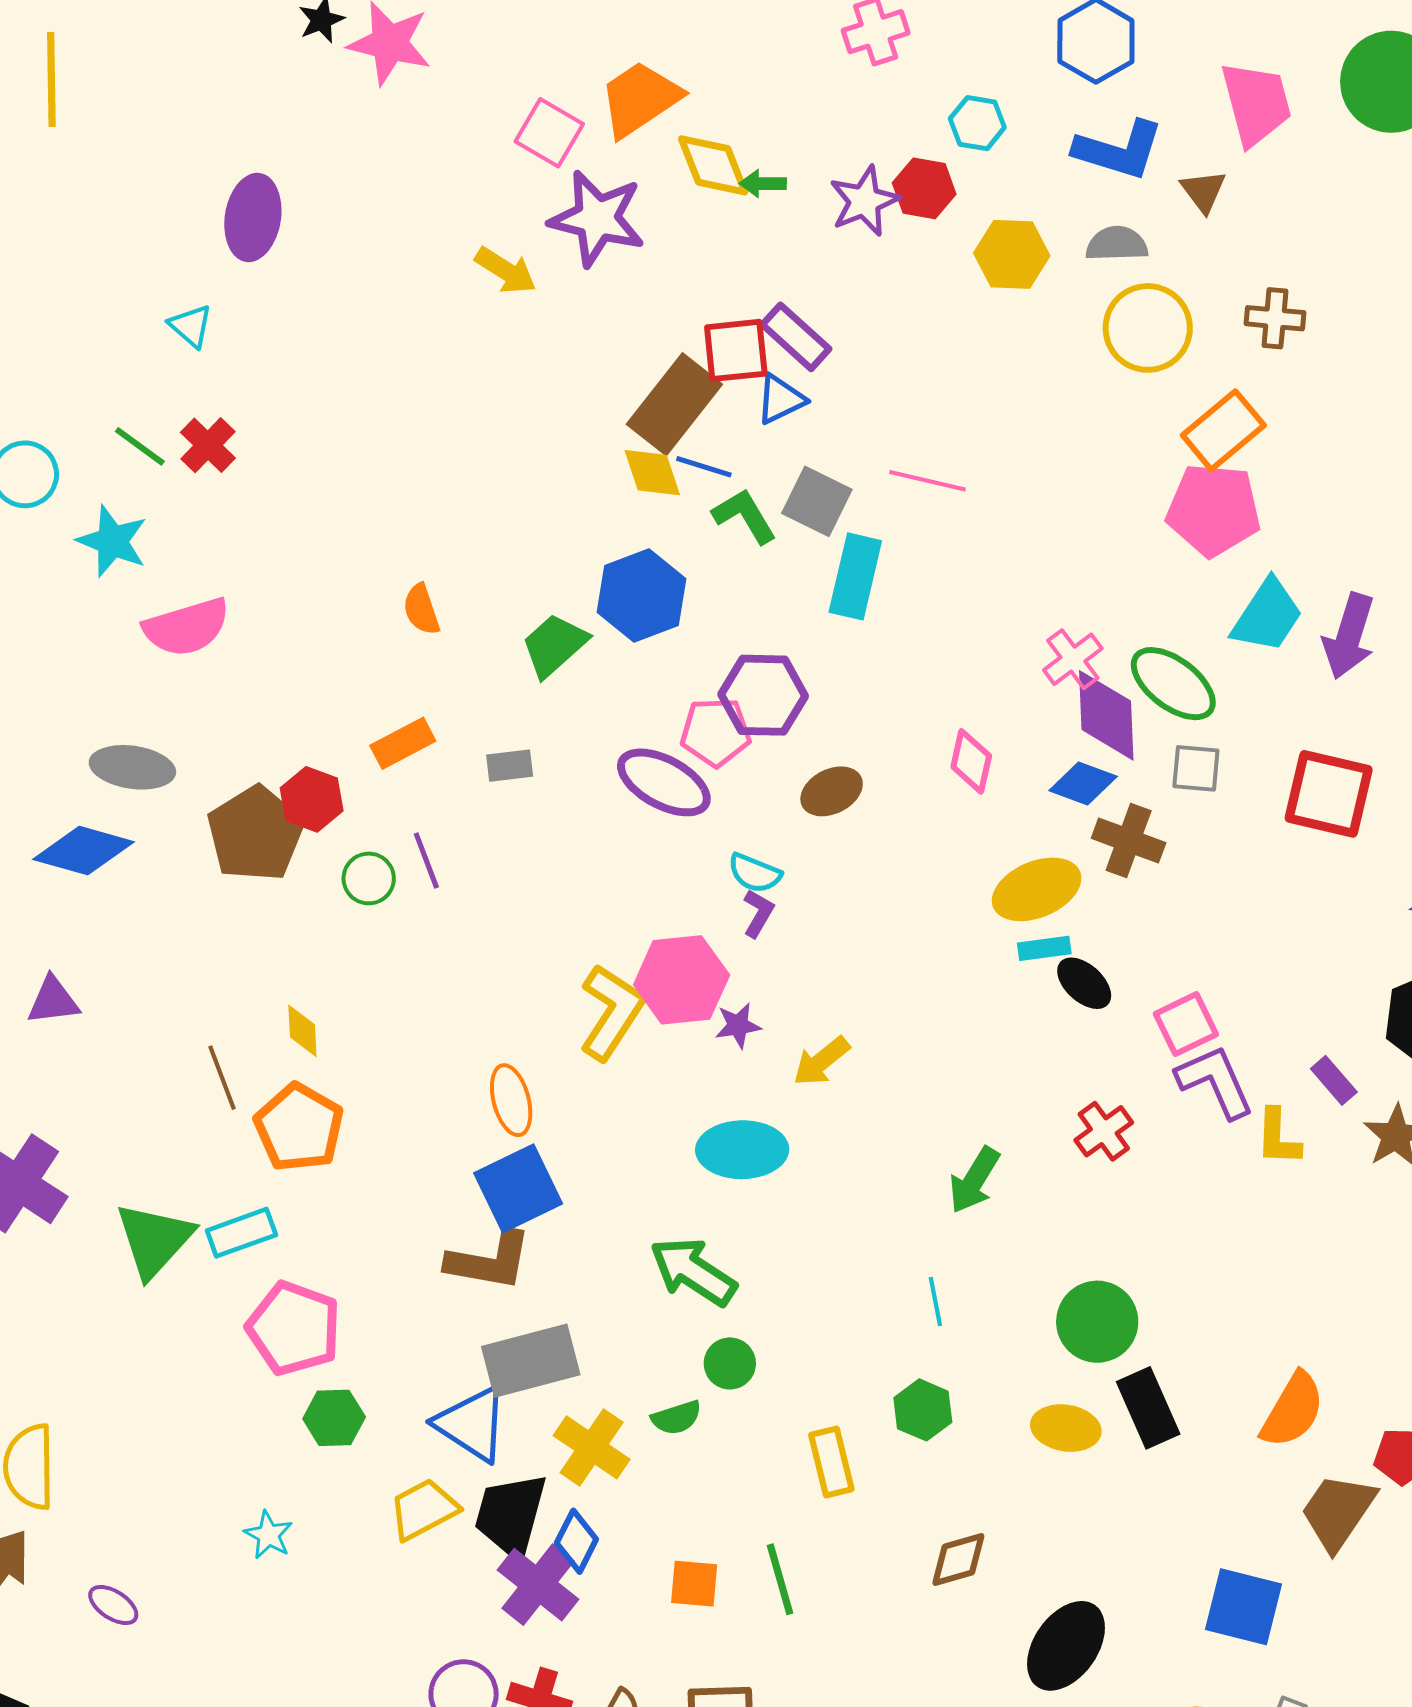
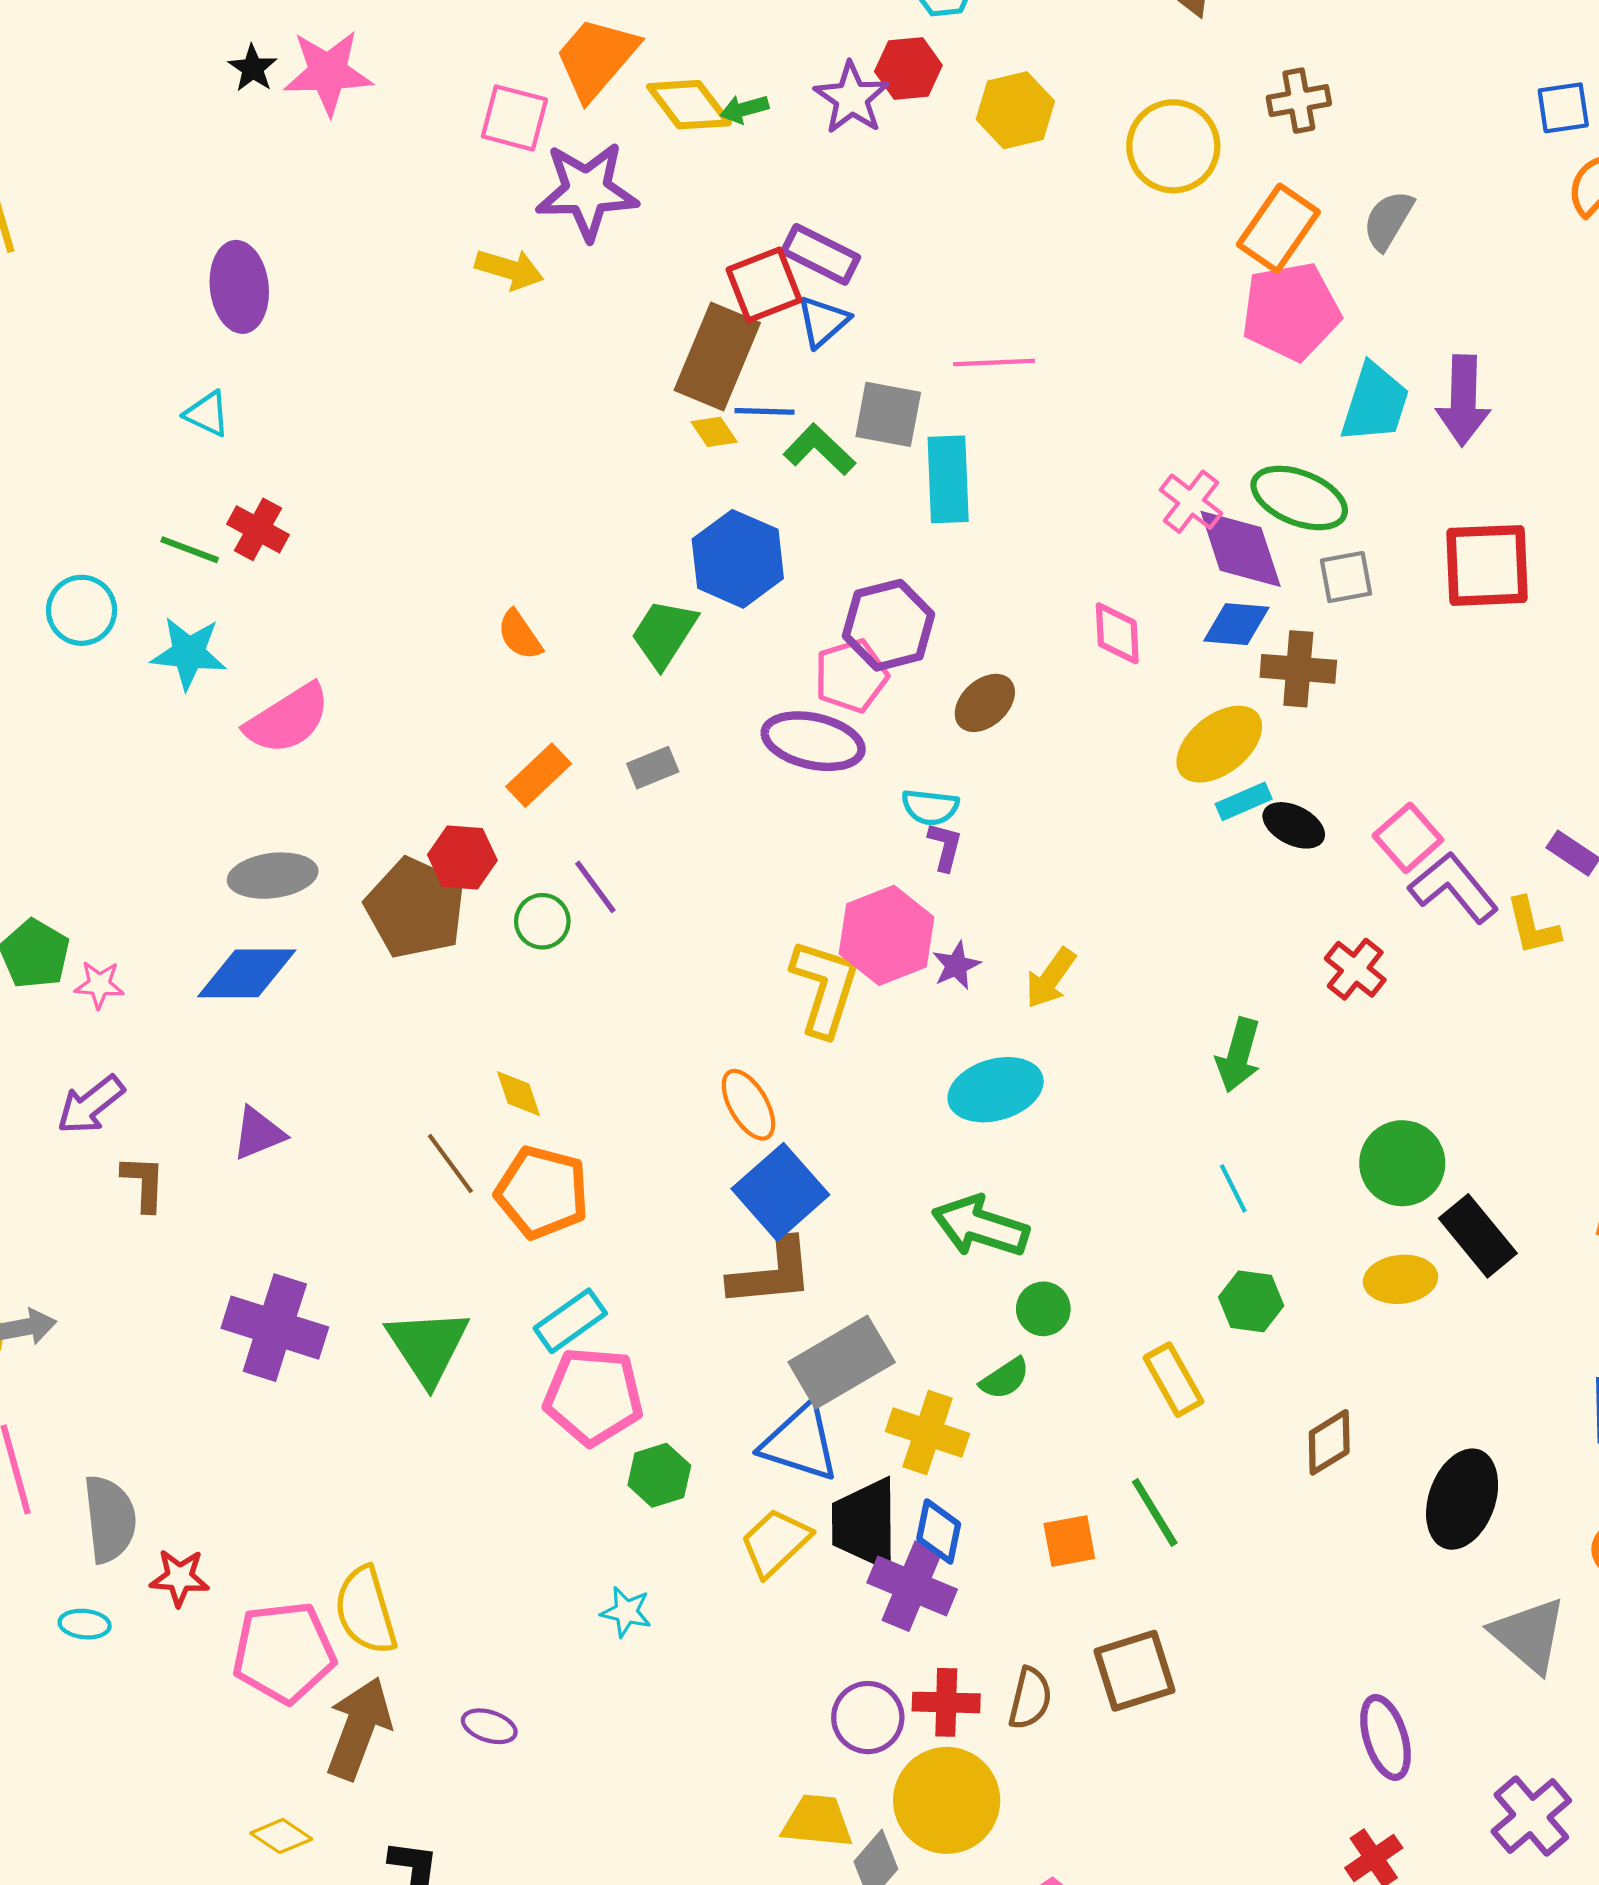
gray semicircle: (1117, 244) -> (1388, 220), moved, turned -42
yellow diamond: (652, 473) -> (714, 432), size x0.7
cyan rectangle: (241, 1233) -> (570, 1321), moved

